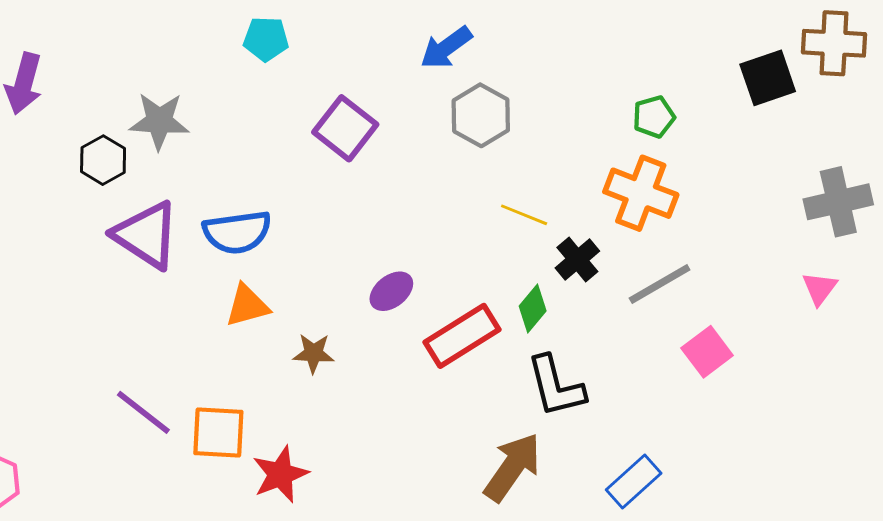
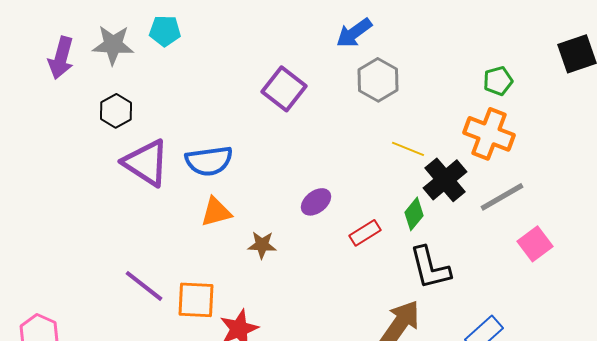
cyan pentagon: (266, 39) -> (165, 31), moved
gray star: (159, 121) -> (113, 45), moved
black cross: (577, 260) -> (445, 180), size x1.4
red rectangle: (462, 336) -> (365, 233), size x0.6

